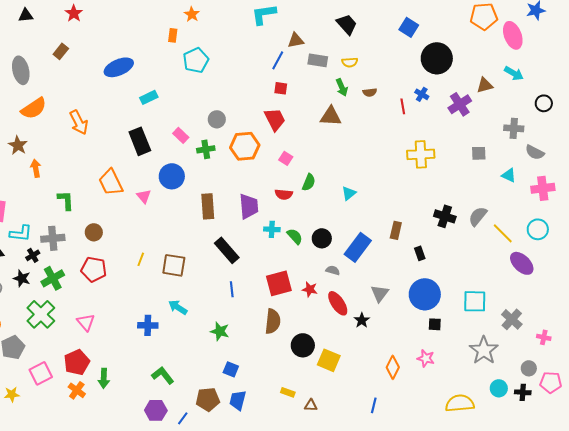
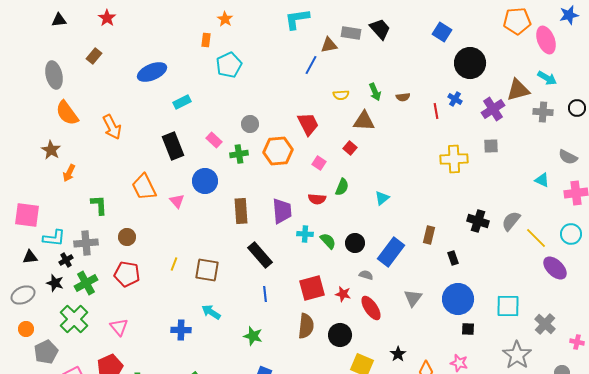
gray rectangle: (318, 60) -> (351, 33), moved
yellow semicircle: (350, 62) -> (341, 95), moved
brown triangle: (485, 85) -> (518, 90), size x1.4
red square: (281, 88) -> (350, 148), moved, turned 32
orange semicircle: (34, 108) -> (67, 113), turned 88
gray cross: (514, 128) -> (543, 112), moved
gray square: (479, 153) -> (491, 146), moved
orange arrow: (36, 168) -> (69, 173), turned -144
black star: (362, 320) -> (398, 354), moved
black circle: (303, 345) -> (340, 335), moved

